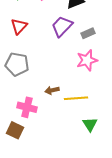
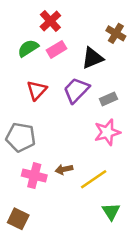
red triangle: (19, 26) -> (37, 90), moved
yellow line: (76, 98) -> (94, 179), turned -30
pink cross: (27, 107) -> (34, 176), moved

